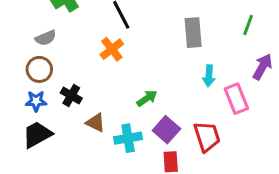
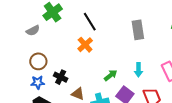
gray semicircle: (46, 38) -> (33, 30), moved
cyan arrow: (209, 76) -> (138, 70), moved

